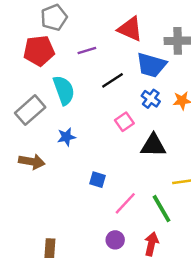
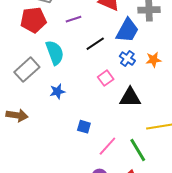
blue trapezoid: (151, 65) -> (127, 30), turned -76
brown arrow: (32, 162) -> (17, 115), moved

